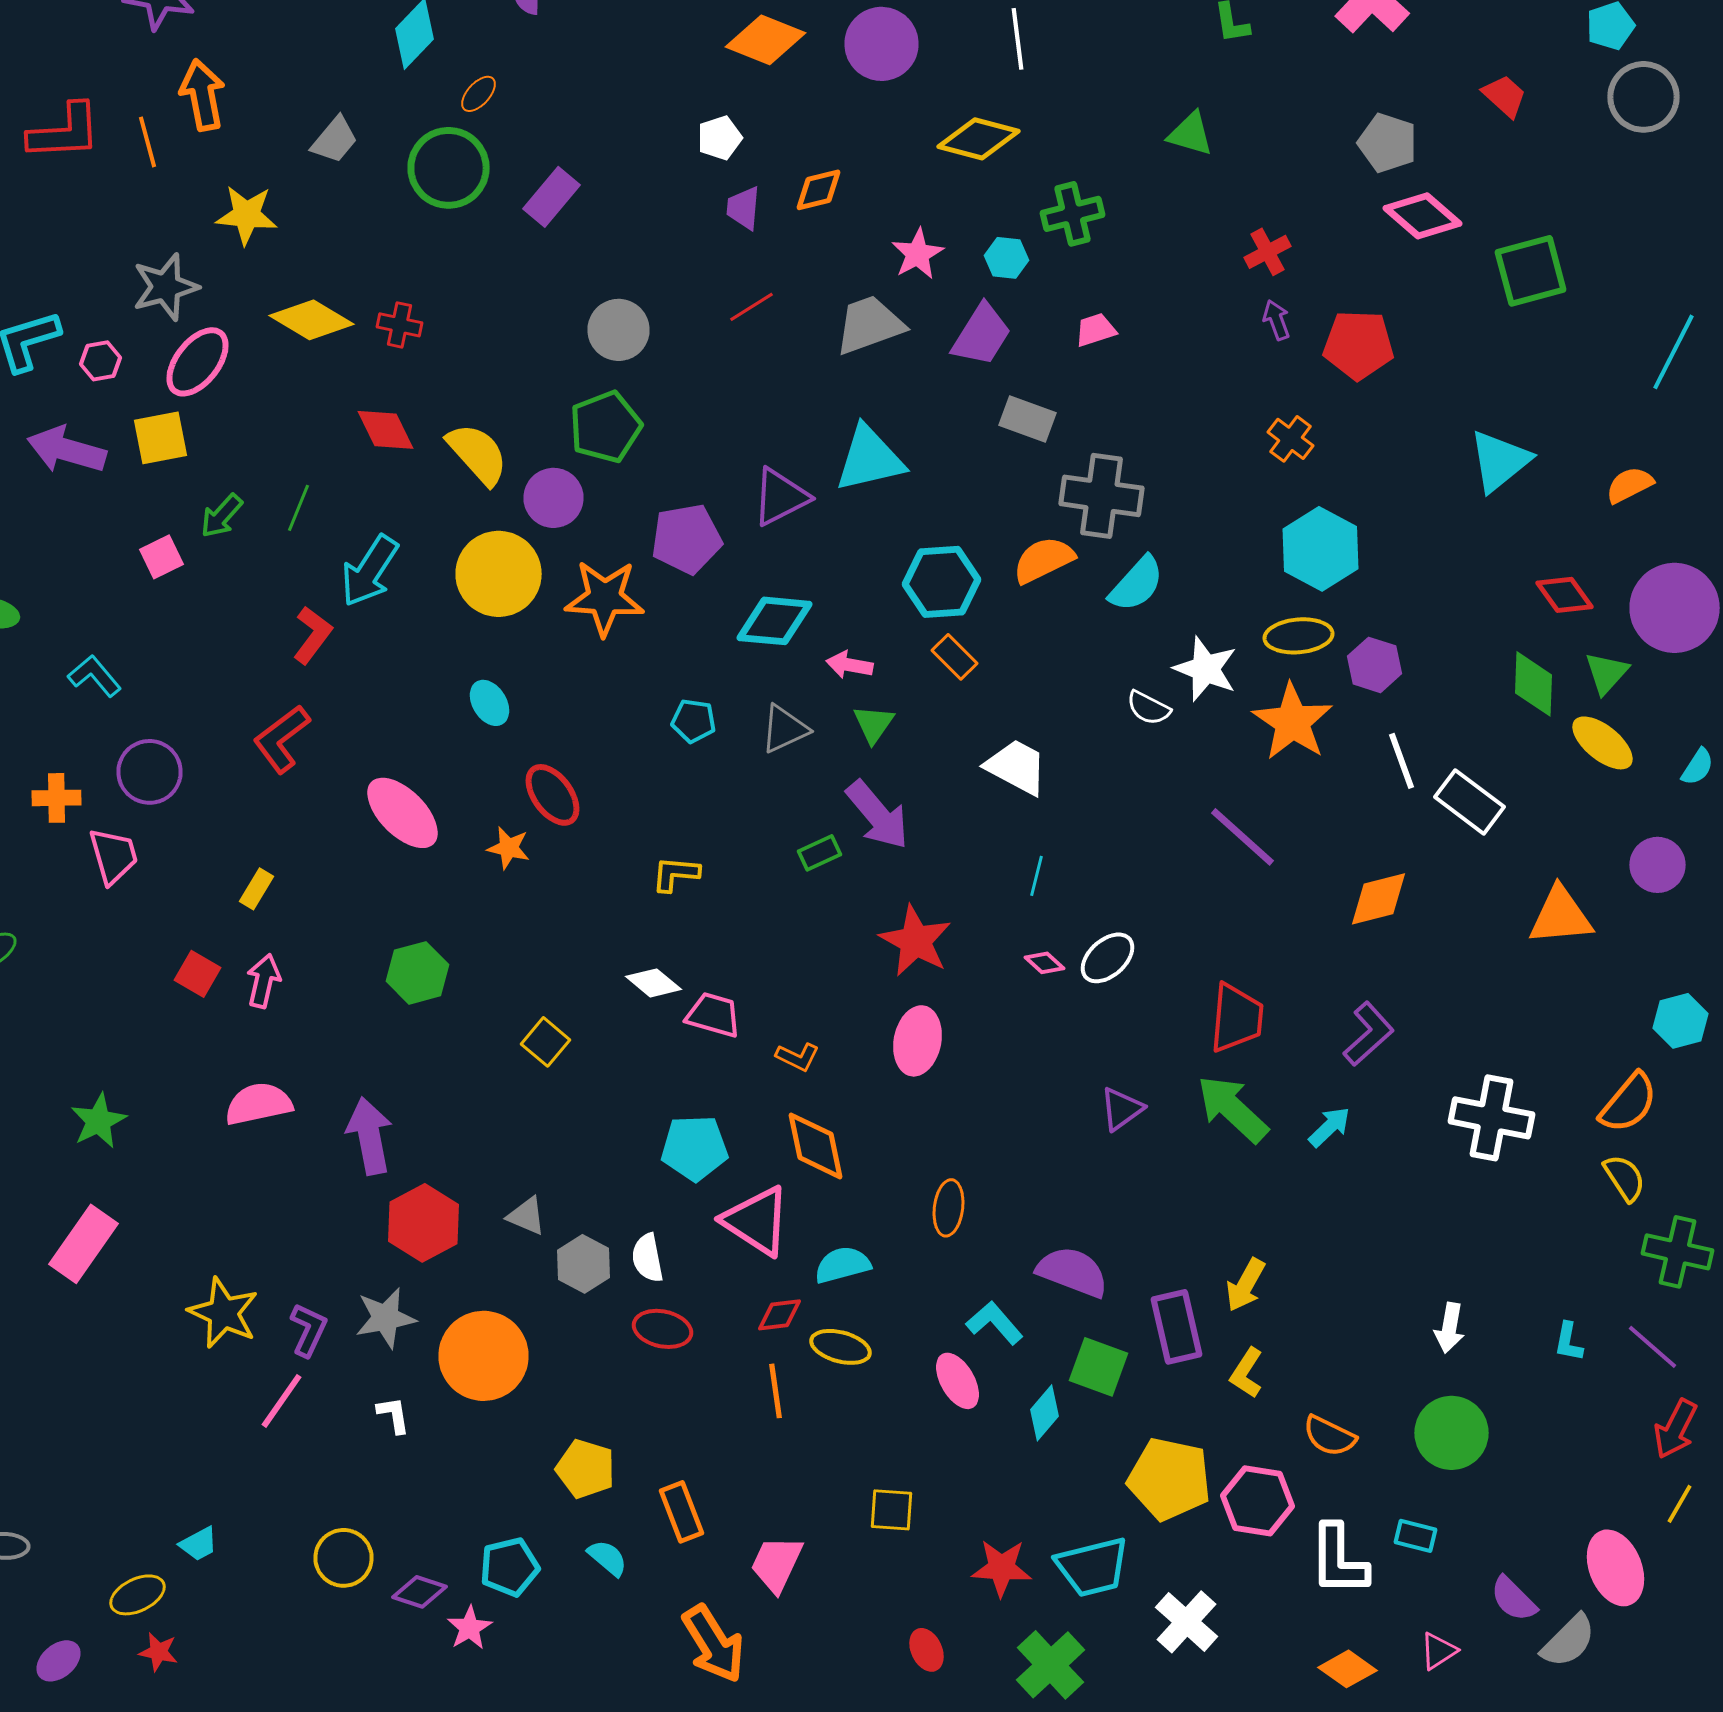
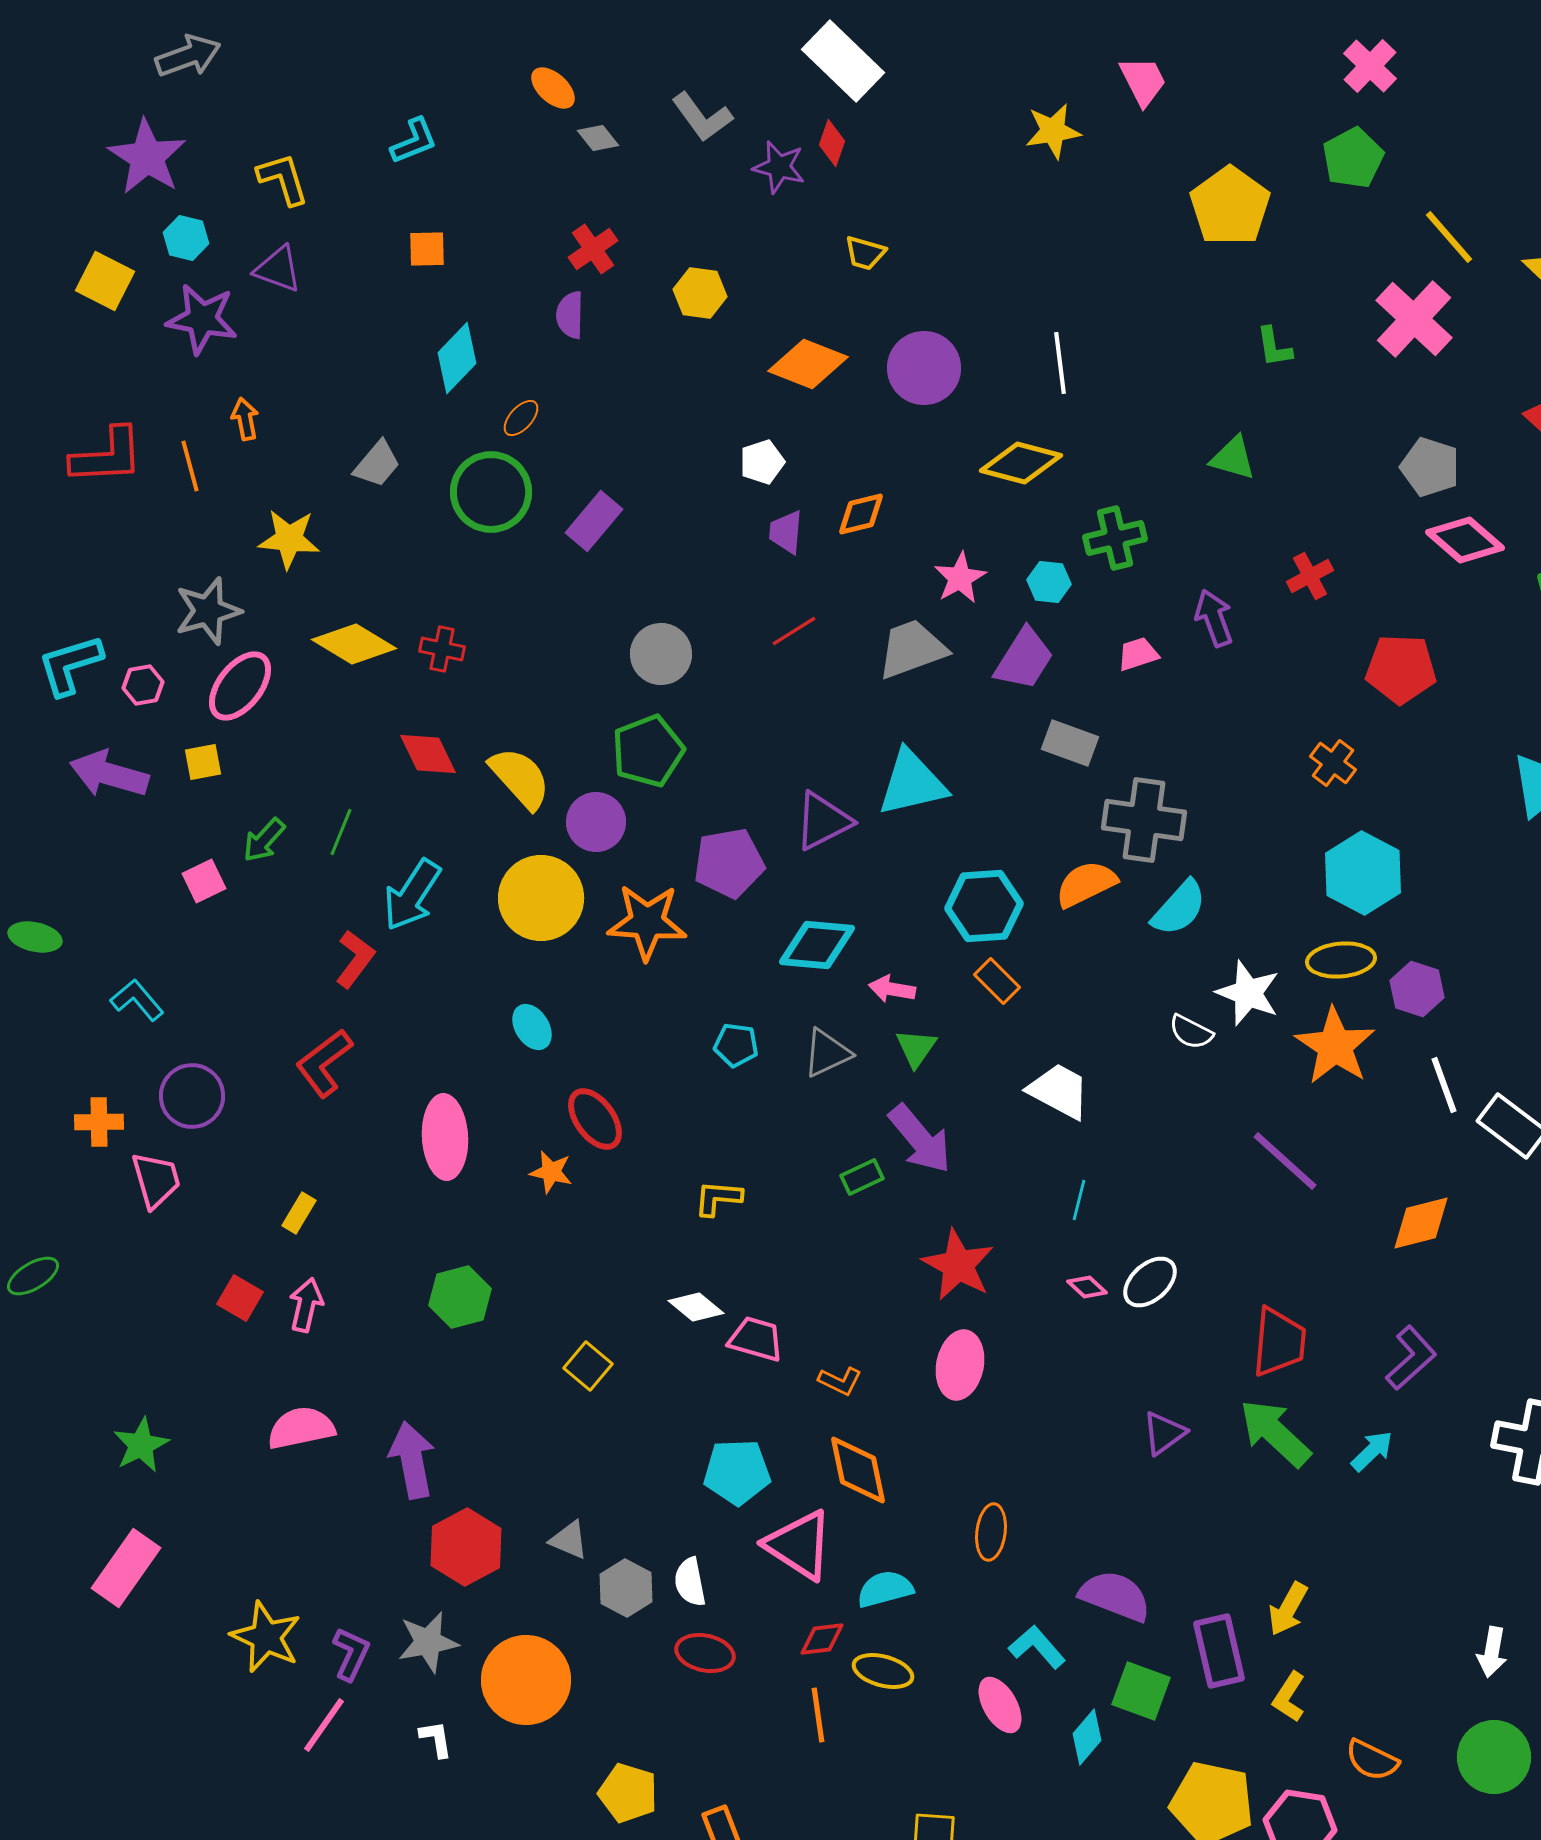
orange arrow: (202, 95) -> (245, 419), size x0.6
purple arrow: (1276, 320) -> (1214, 618), moved, size x1.4
yellow square: (160, 438) -> (203, 762), size x0.7
pink ellipse: (402, 813) -> (445, 1137), turned 42

